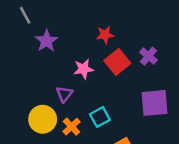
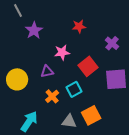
red square: (117, 62) -> (88, 66), moved
purple triangle: (64, 94) -> (47, 71), turned 40
yellow circle: (43, 119) -> (17, 79), moved

